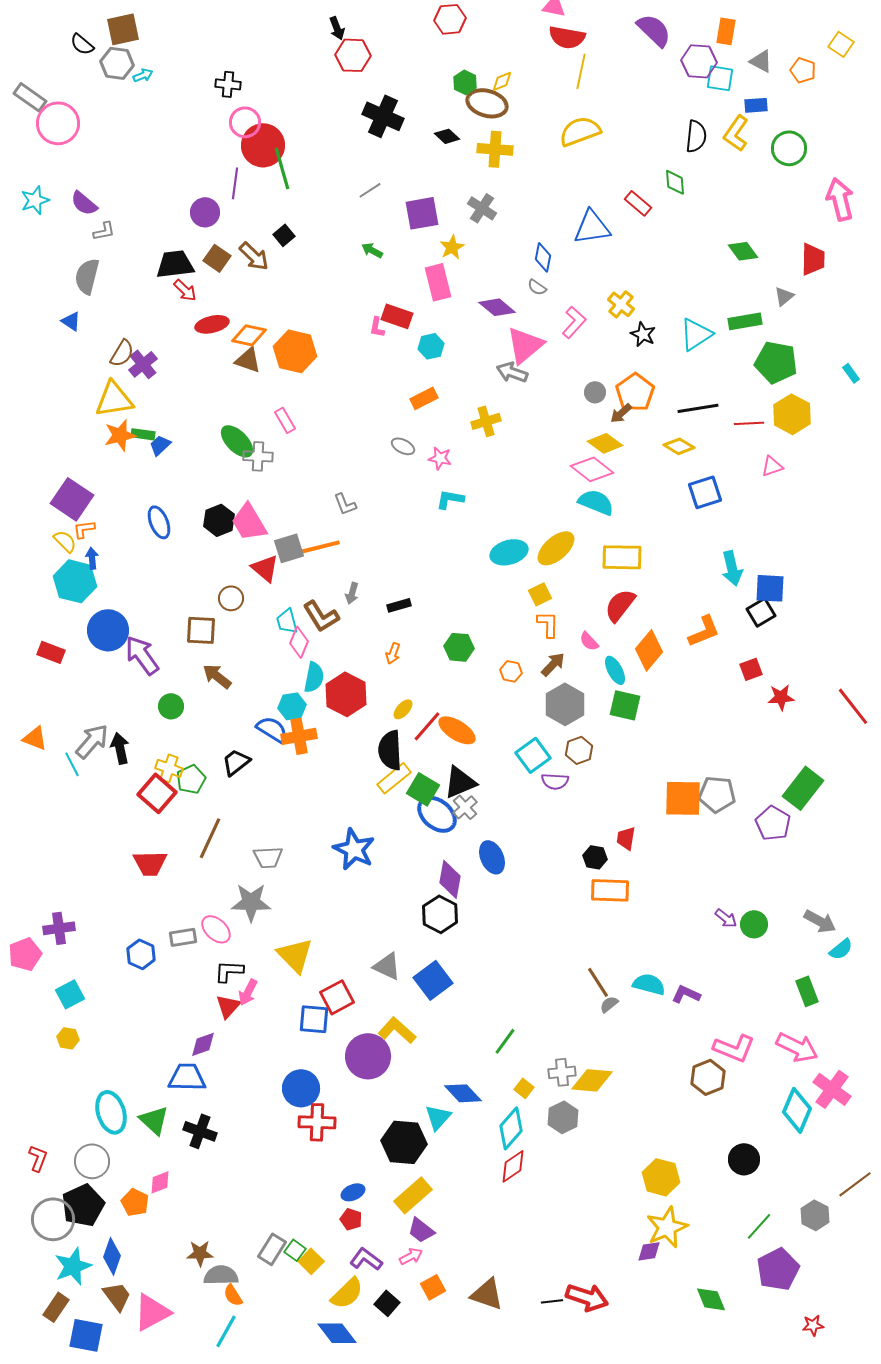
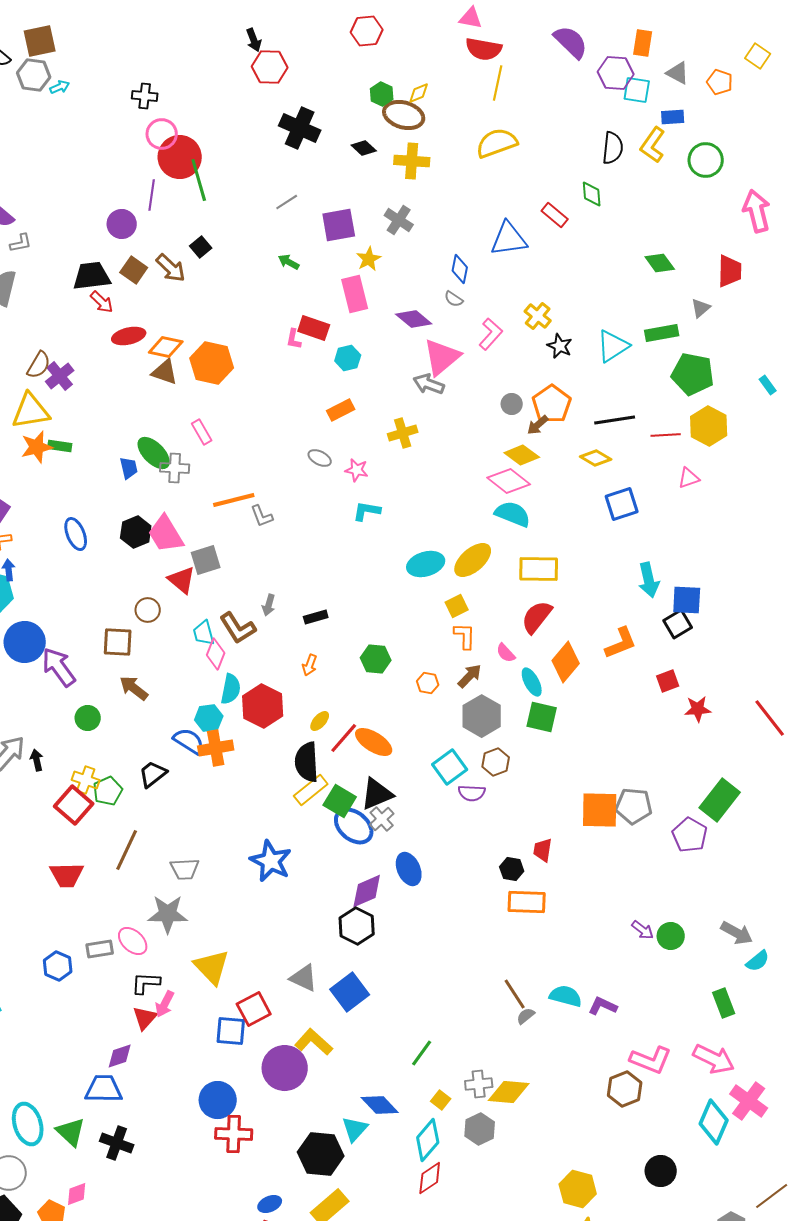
blue trapezoid: (160, 445) -> (129, 468), moved, turned 120
orange line: (319, 547) -> (234, 500), moved
black arrow: (120, 748) -> (37, 760), size x0.7
purple diamond: (450, 879) -> (367, 891), turned 57

